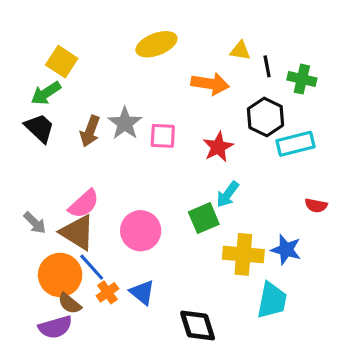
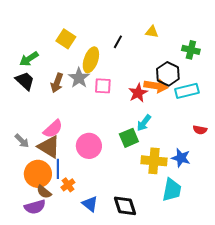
yellow ellipse: (156, 44) -> (91, 60), moved, turned -50
yellow square: (62, 62) -> (66, 39), moved
black line: (267, 66) -> (118, 42), moved, turned 40
orange arrow: (210, 84) -> (156, 86), moved
blue line: (92, 267) -> (58, 169), turned 42
blue triangle: (142, 292) -> (90, 204), moved

